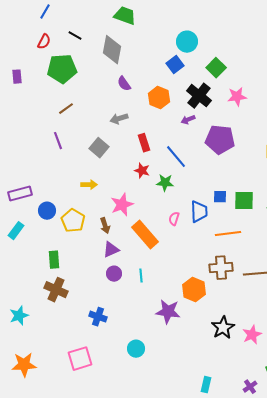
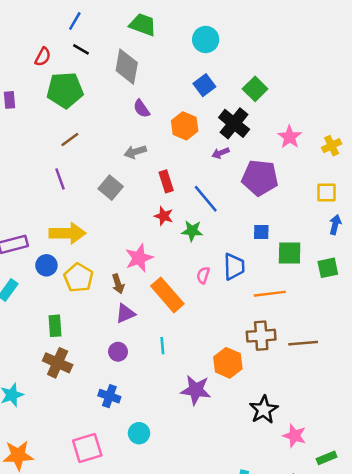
blue line: (45, 12) -> (75, 21), moved
cyan circle: (187, 42) -> (206, 39), moved
pink star: (237, 97) -> (290, 137), moved, turned -30
yellow arrow: (89, 185) -> (67, 233), moved, size x1.8
blue square: (220, 197) -> (261, 232), moved
purple circle: (114, 274) -> (118, 352), moved
pink star: (252, 335) -> (294, 436), moved, turned -30
cyan circle: (136, 349) -> (139, 433), moved

